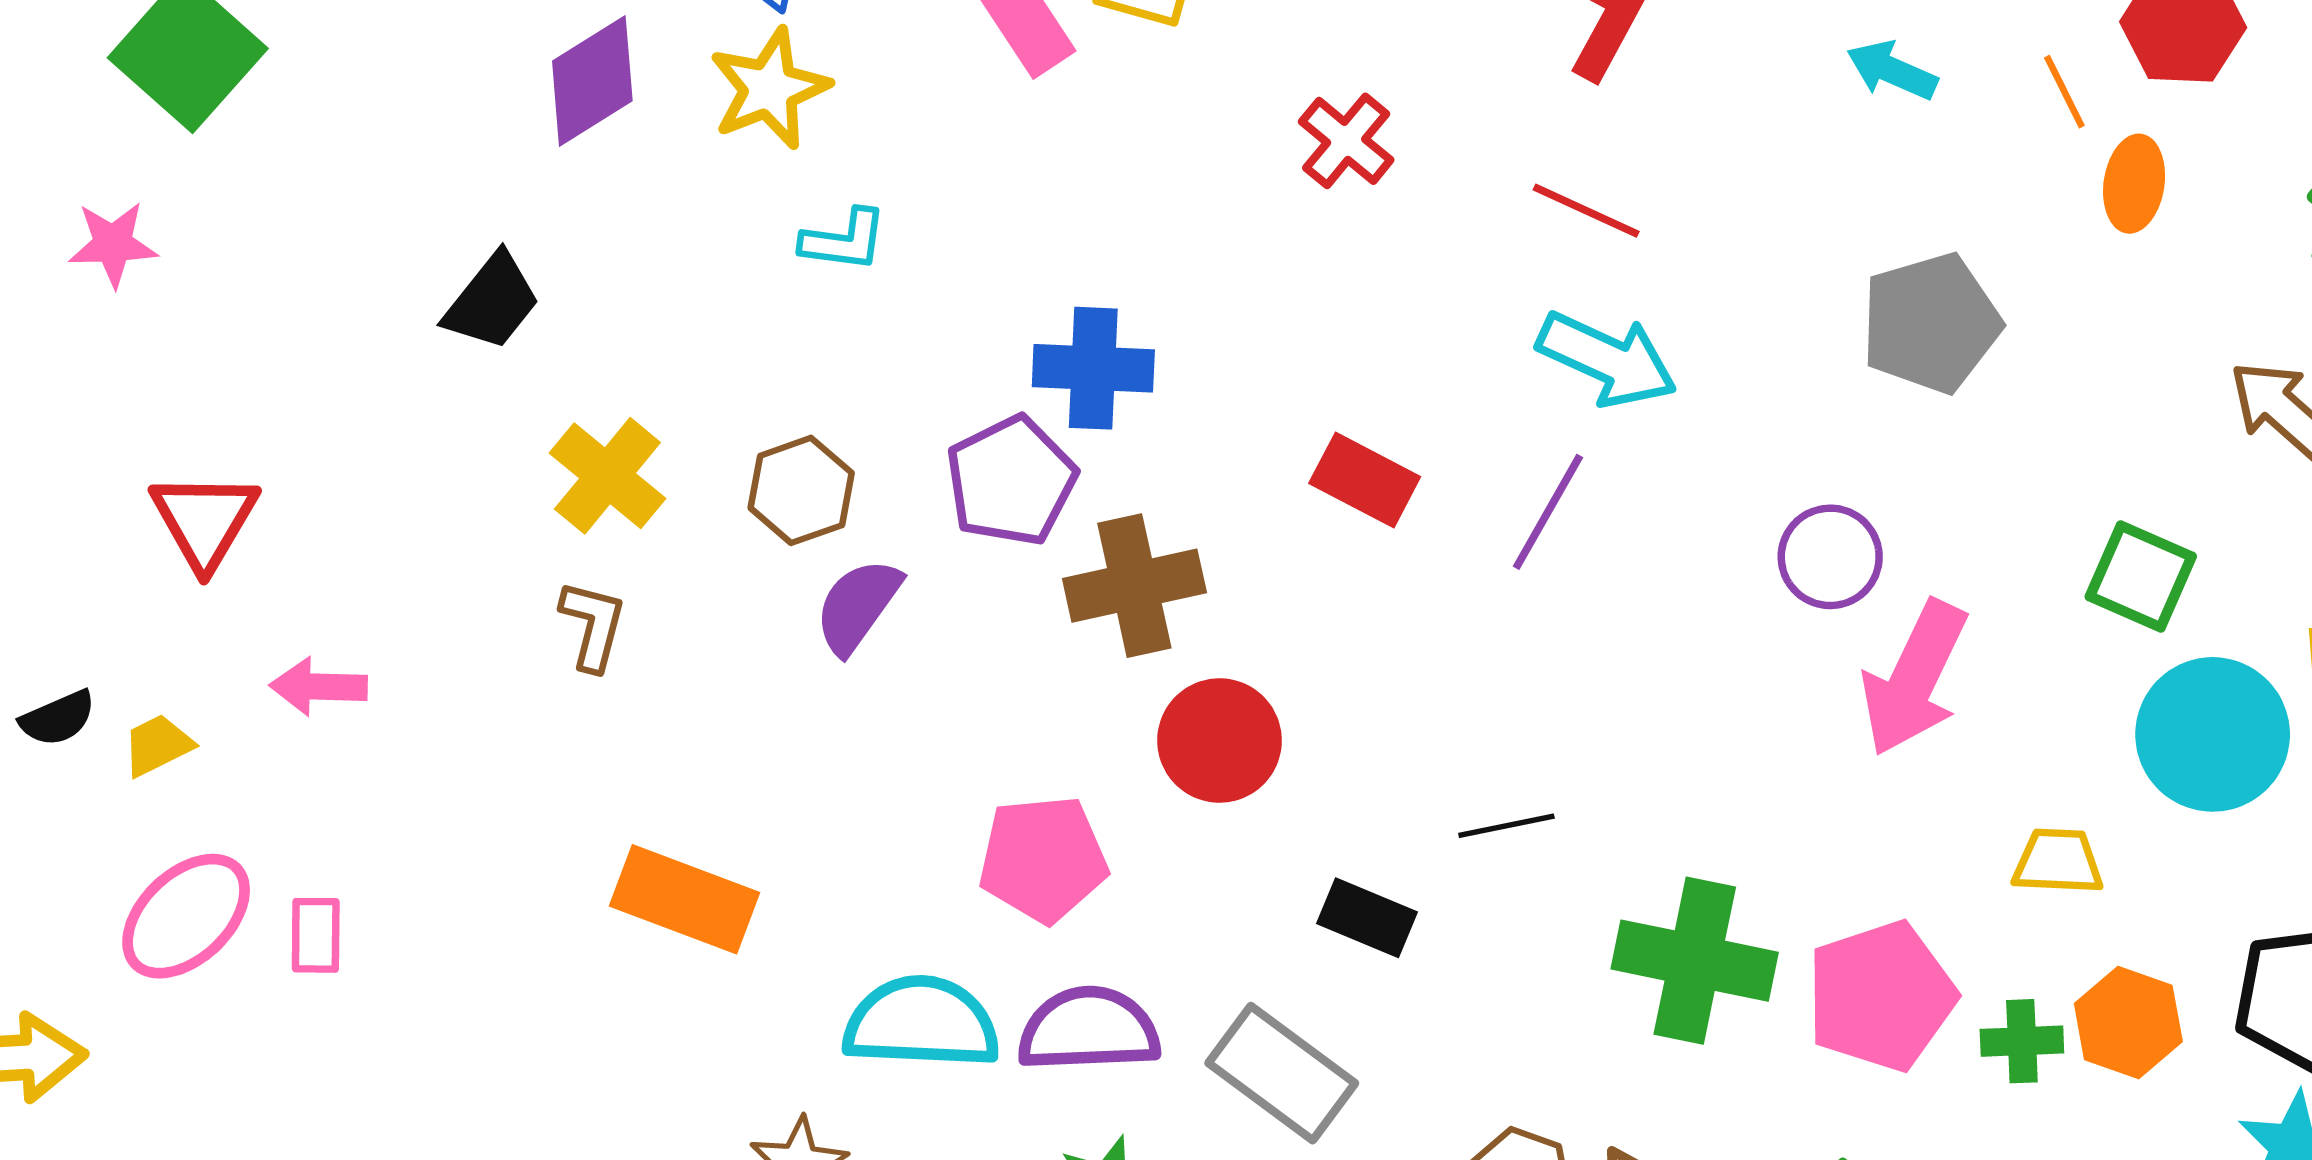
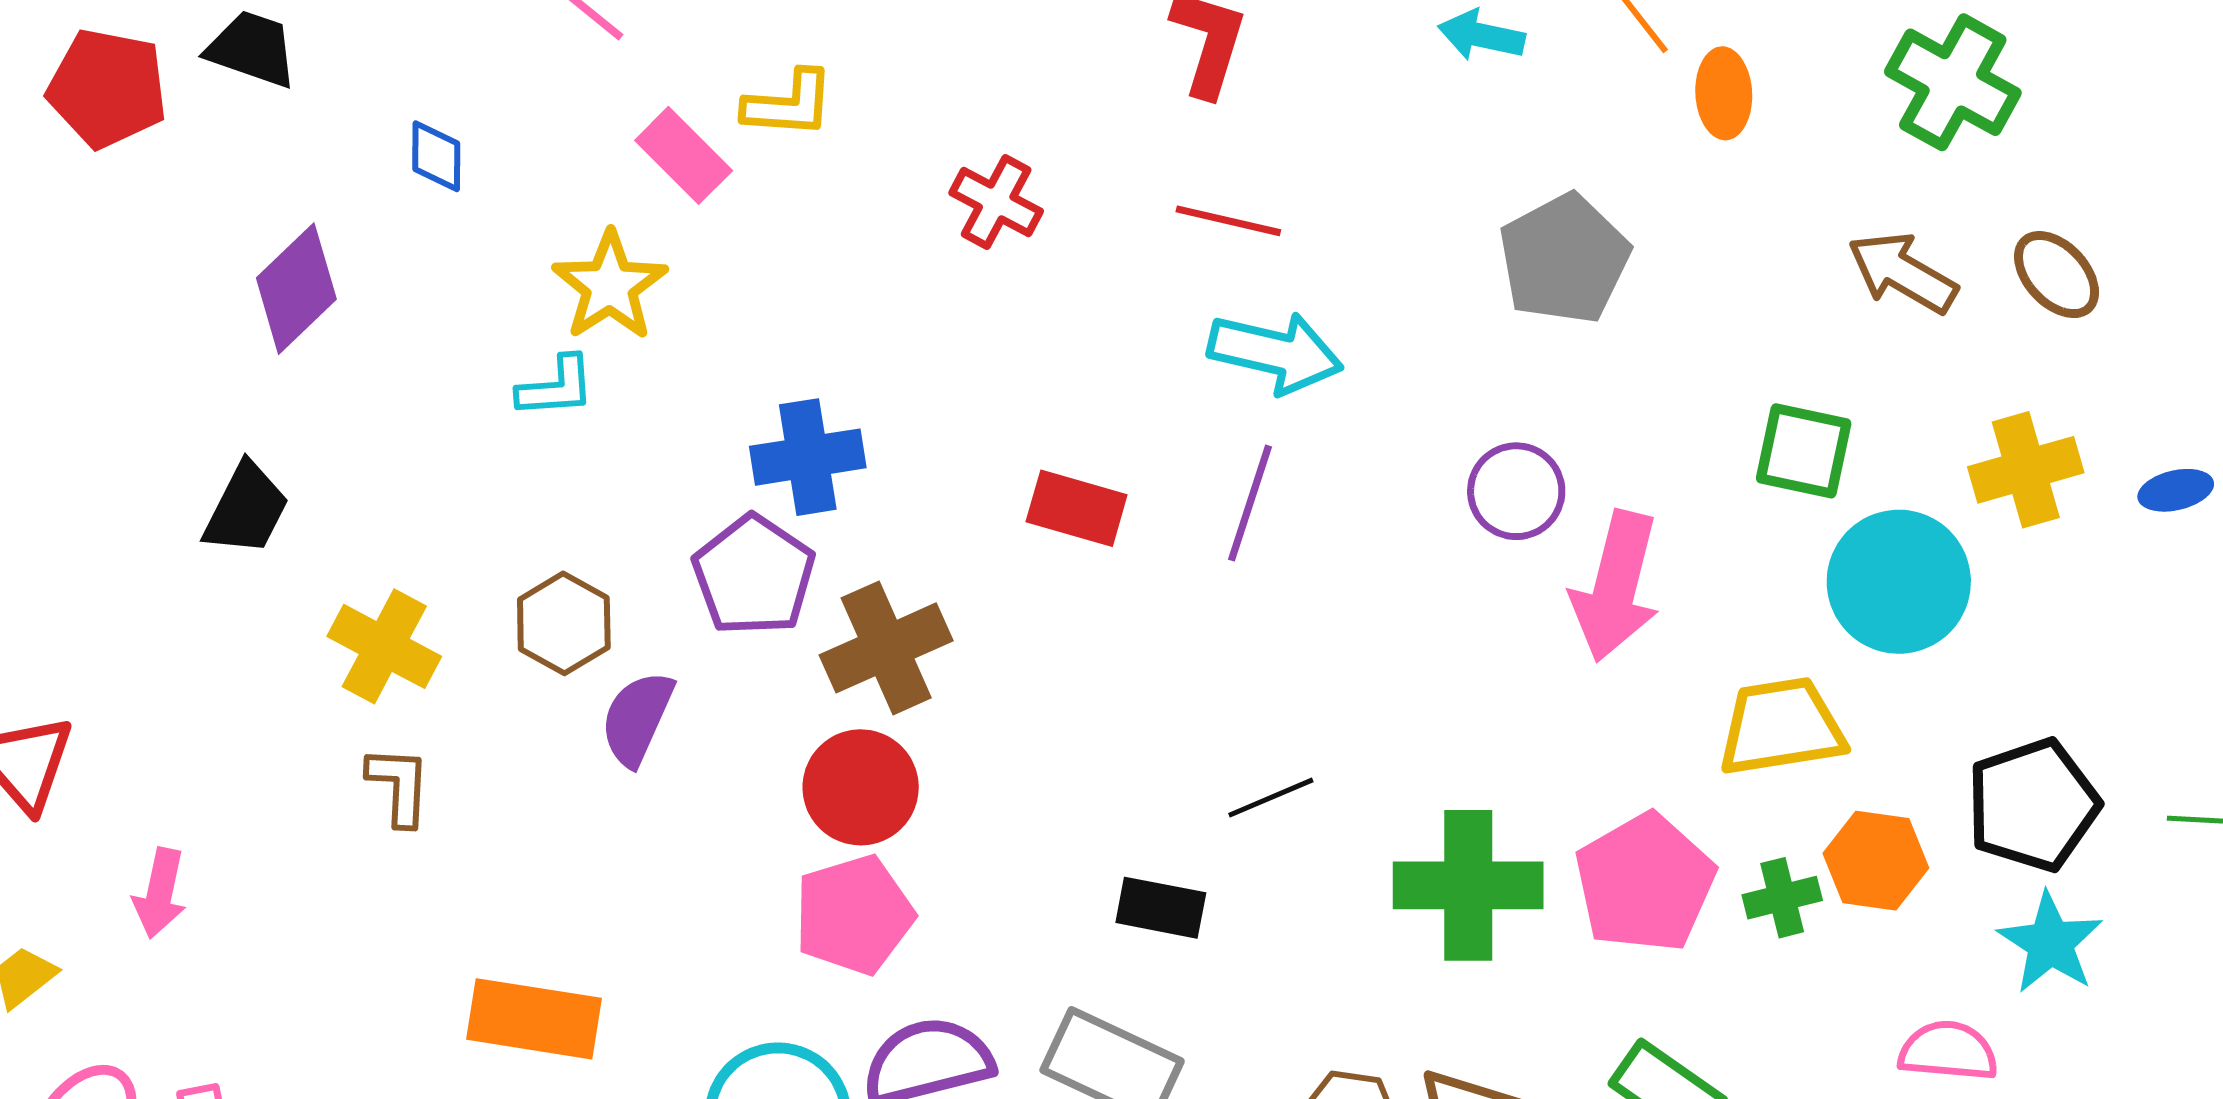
yellow star: (769, 89) -> (610, 286), moved
pink arrow: (318, 687) -> (160, 893), turned -68
red circle: (1219, 741) -> (861, 787), moved
yellow trapezoid: (2058, 862) -> (1781, 727), size x1.5

